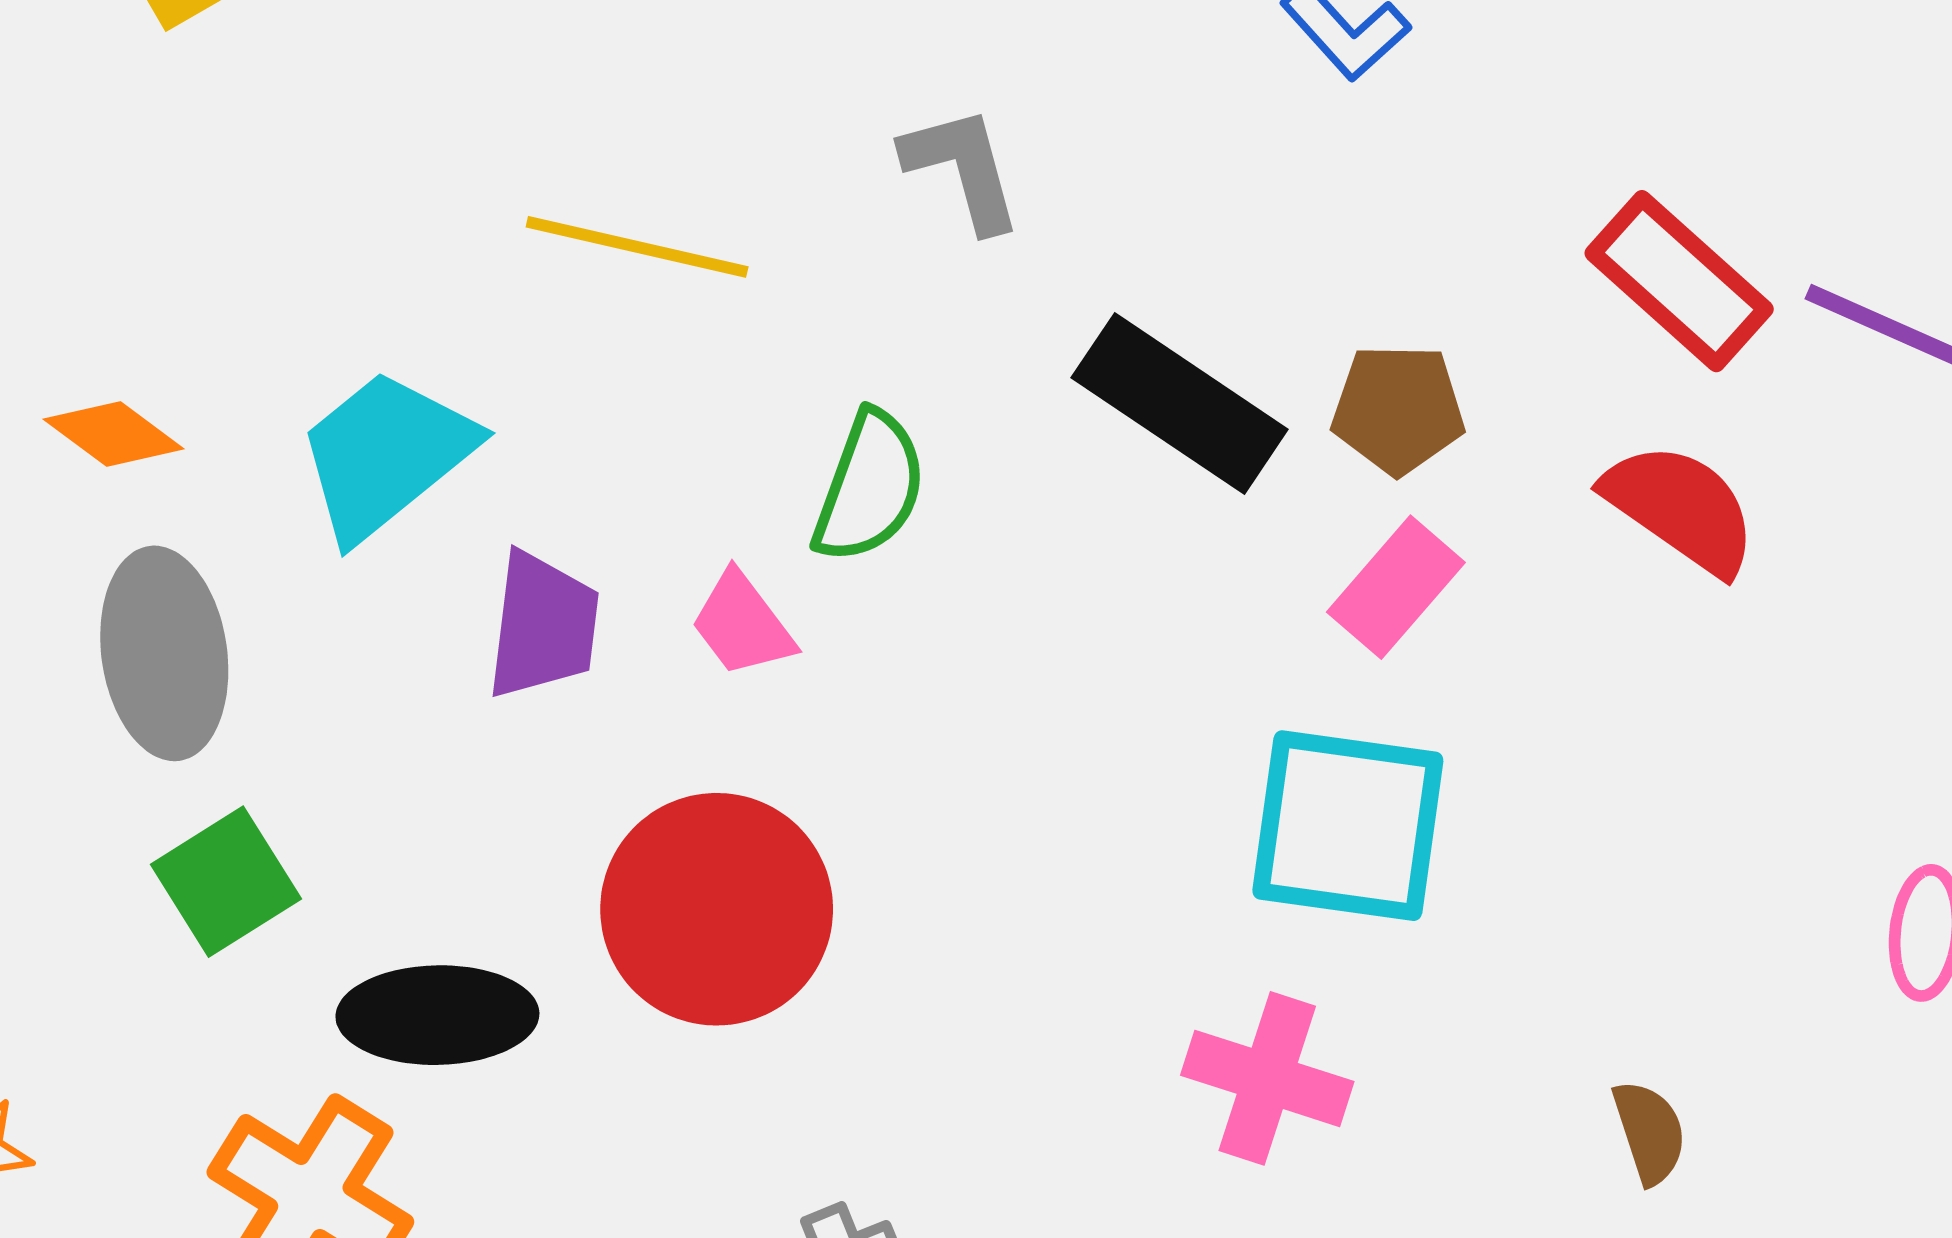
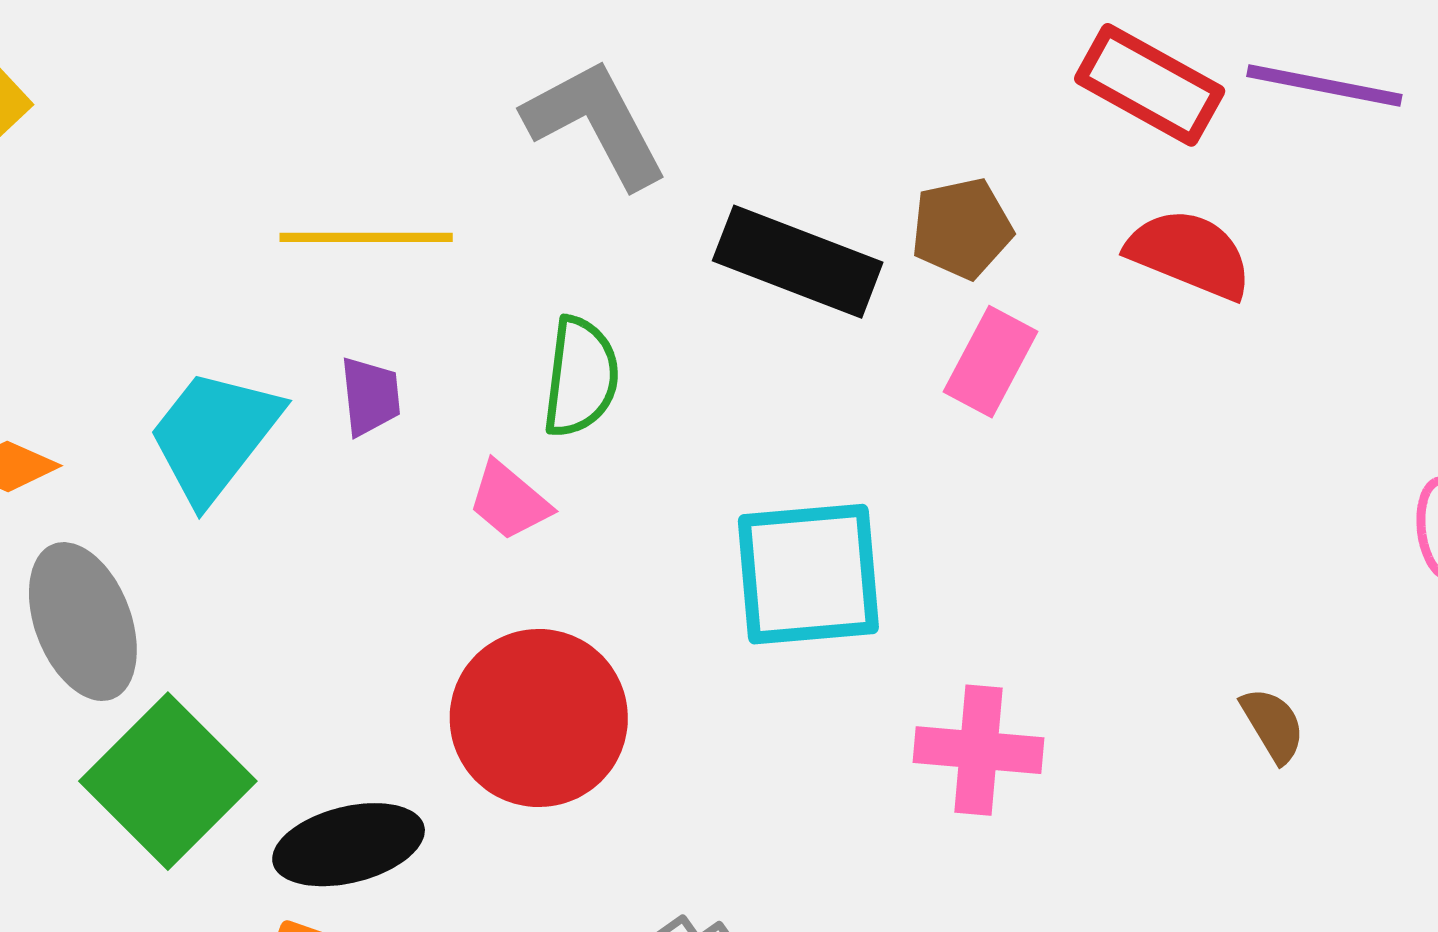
gray L-shape: (962, 169) -> (596, 123), size x1.4
purple trapezoid: (543, 626) -> (370, 396), moved, size x0.7
cyan square: (1348, 826) -> (808, 574), moved
green square: (226, 882) -> (168, 781), size x1.5

